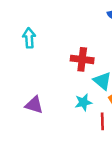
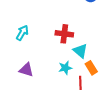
cyan arrow: (29, 38) -> (22, 33), moved, turned 35

